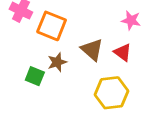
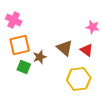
orange square: (52, 26) -> (20, 45), moved, turned -35

